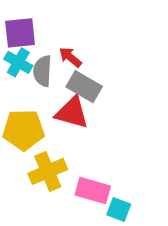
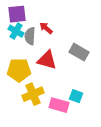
gray rectangle: (84, 87) -> (79, 52), moved
cyan square: (119, 210) -> (76, 96), moved

